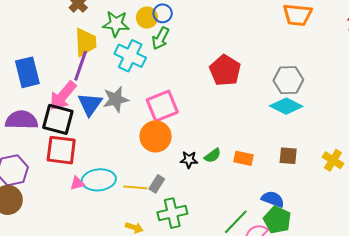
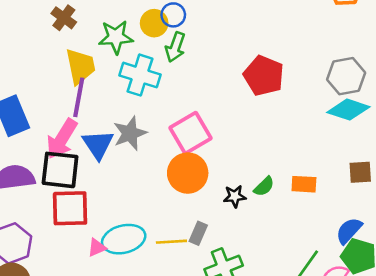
blue semicircle: (273, 199) -> (349, 231), turned -60

